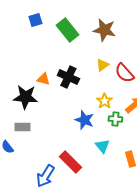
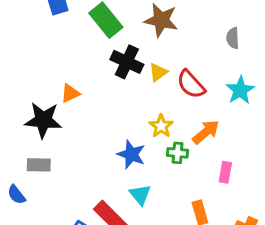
black cross: (68, 77) -> (127, 62), moved
orange triangle: (43, 79) -> (70, 93), turned -40
cyan triangle: (102, 146) -> (140, 195), moved

